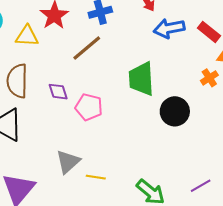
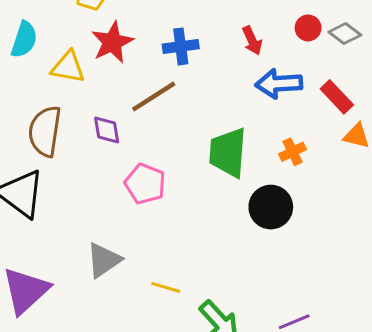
orange cross: (209, 78) -> (293, 152), moved
purple diamond: (58, 92) -> (107, 130), moved
yellow line: (96, 177) -> (166, 287), moved

